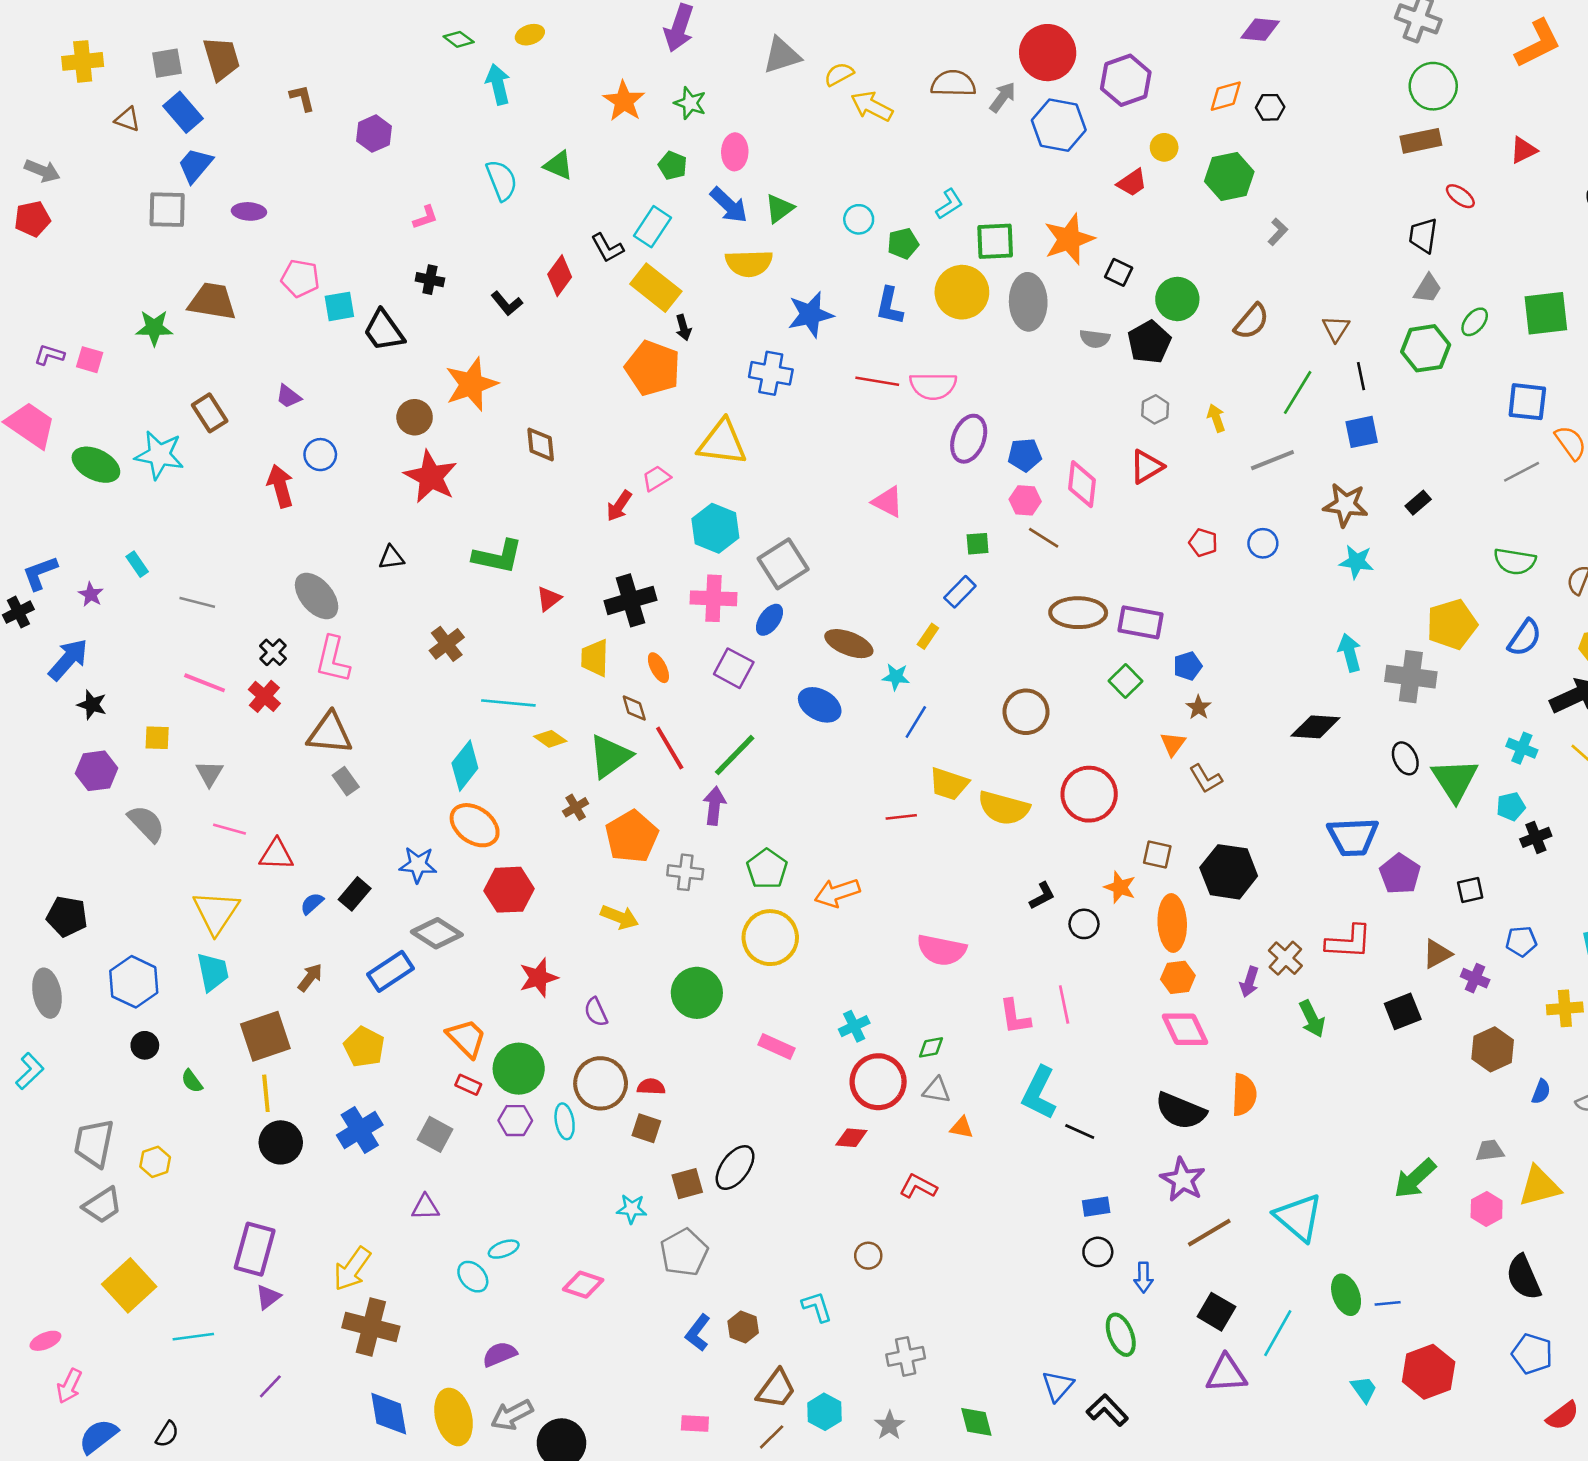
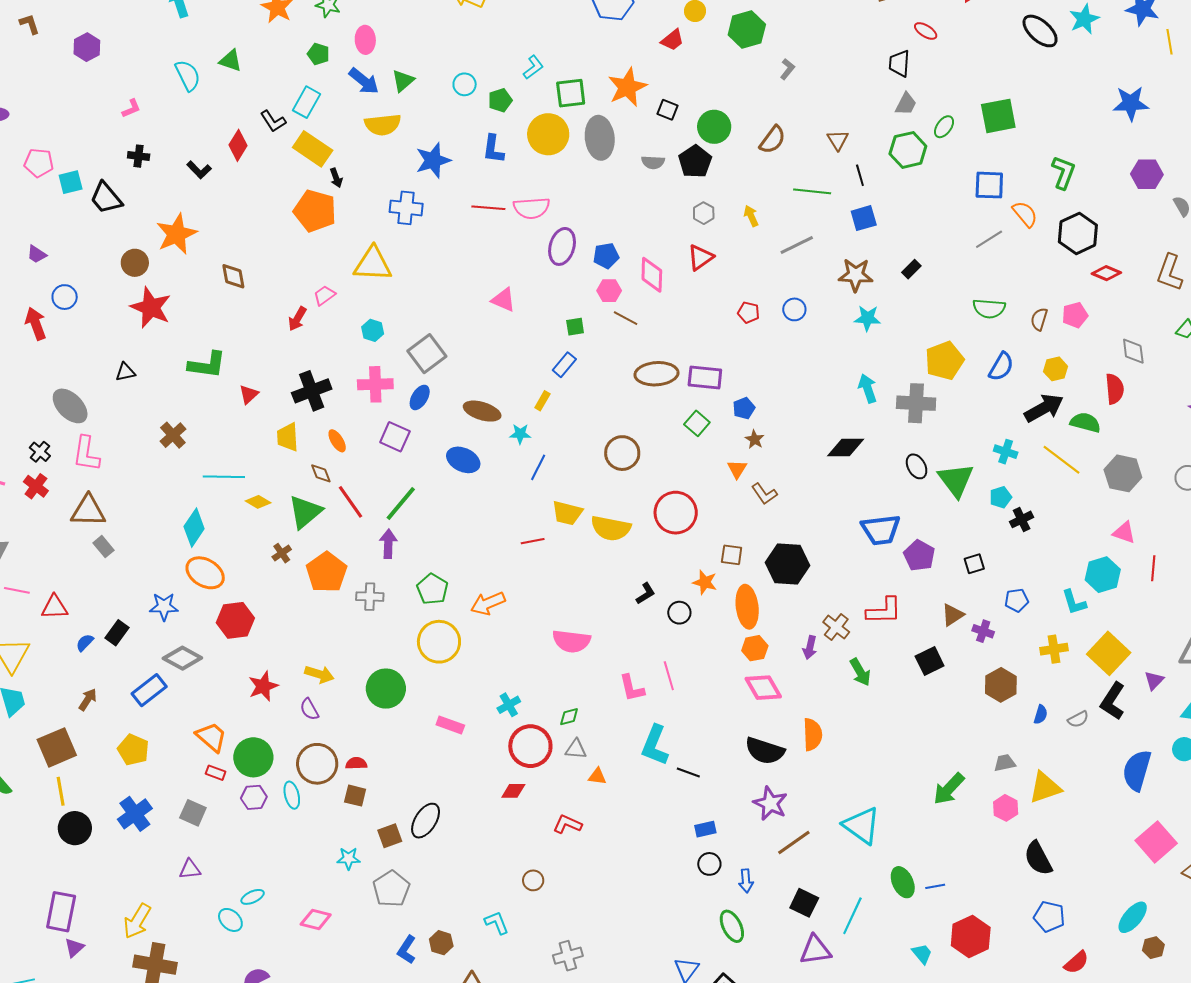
green line: (1298, 392) -> (812, 191), turned 69
cyan hexagon: (715, 528) -> (373, 330), size x0.6
yellow arrow: (620, 917) -> (319, 674), moved

